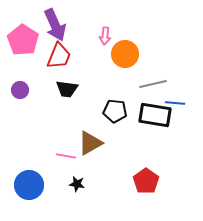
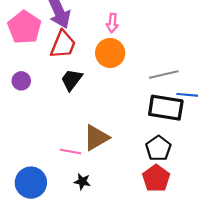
orange circle: (125, 54) -> (110, 53), moved
black trapezoid: (67, 89) -> (72, 80), turned 120
black pentagon: (115, 111) -> (158, 148), moved, turned 30

